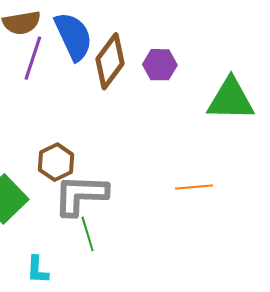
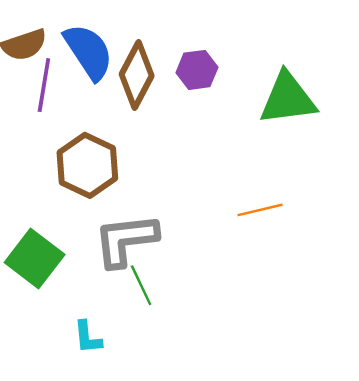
brown hexagon: (56, 162) -> (87, 165), moved, size x1.4

